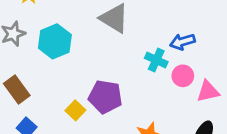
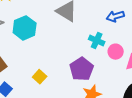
blue arrow: (182, 42) -> (115, 16), moved
purple pentagon: (105, 97) -> (82, 69), moved, turned 30

